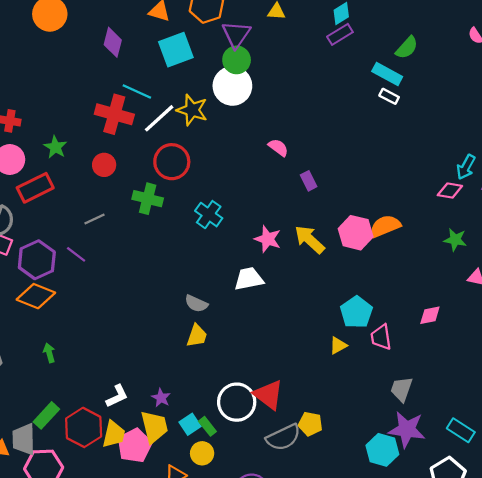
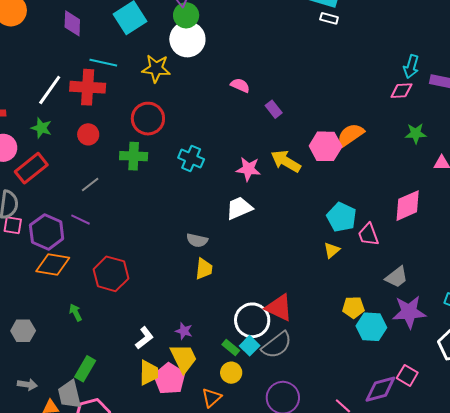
white line: (159, 118) -> (50, 90), moved
pink diamond: (430, 315) -> (408, 206), size x1.6
gray trapezoid: (402, 389) -> (397, 277), turned -135
cyan square: (190, 424) -> (250, 346), moved
yellow pentagon: (310, 424) -> (353, 307), moved
red hexagon: (84, 427) -> (111, 274), moved
gray semicircle: (283, 437) -> (277, 345), moved
cyan hexagon: (382, 450) -> (371, 327), moved

